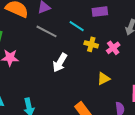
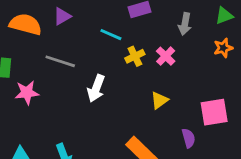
gray line: (47, 31) -> (60, 61), moved
yellow cross: (91, 44) -> (135, 56), turned -32

